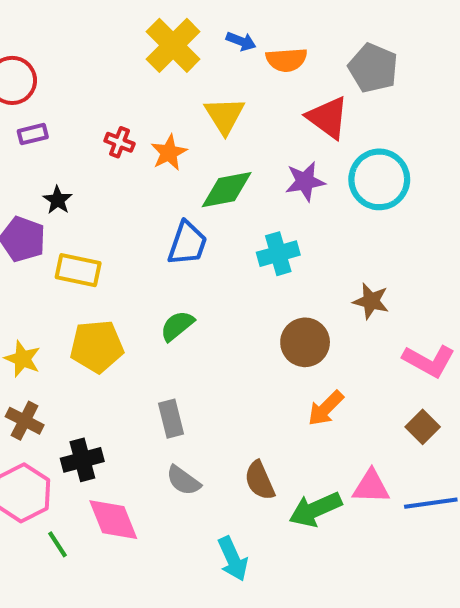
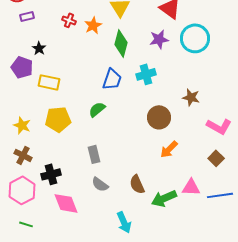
green diamond: (227, 190) -> (121, 43), turned -64
blue trapezoid: (187, 243) -> (112, 79), moved
green line: (58, 544) -> (26, 224), moved, turned -40

